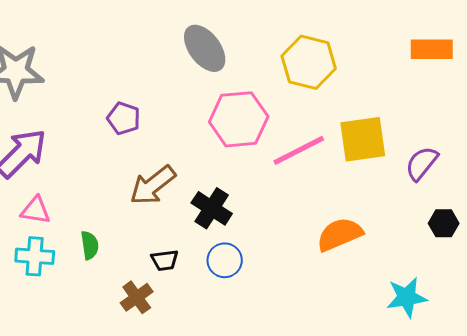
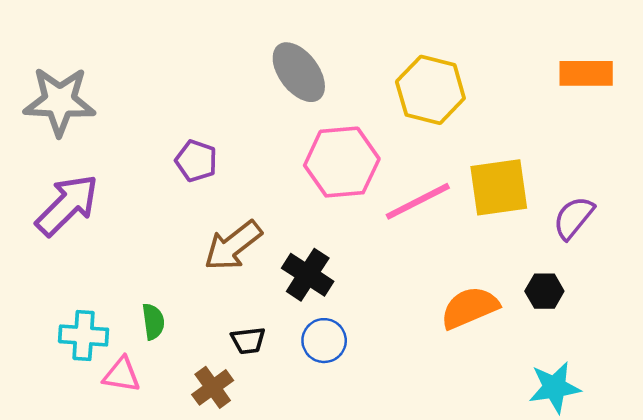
pink triangle: (36, 210) -> (122, 375), moved
black hexagon: (444, 223) -> (544, 291), moved

